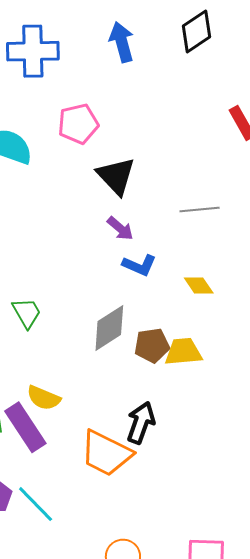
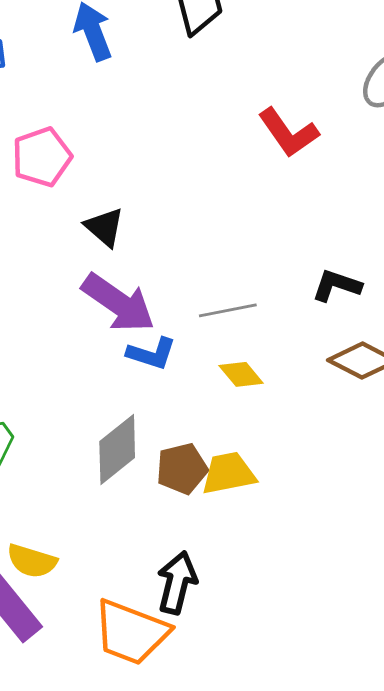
black triangle: (116, 176) -> (104, 227), size x0.7
gray line: (200, 209) -> (228, 310), moved
purple arrow: (120, 228) -> (118, 303), size x1.8

